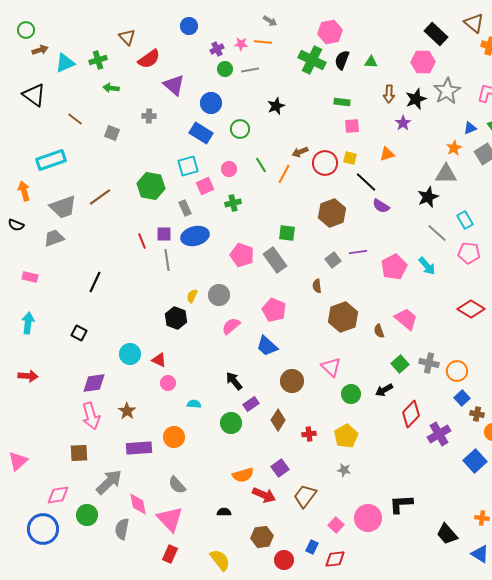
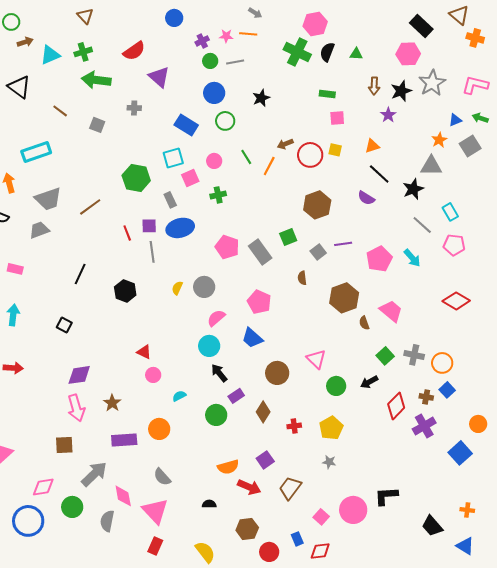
brown triangle: (127, 37) -> (85, 16), moved
green arrow: (111, 88) -> (96, 80), size x1.8
blue circle: (211, 103) -> (214, 93), moved
black line: (366, 182) -> (379, 174), moved
brown line: (100, 197) -> (90, 207), moved
green square: (287, 233) -> (288, 237), moved, turned -30
brown hexagon: (343, 317) -> (344, 298), moved
black hexagon: (176, 318) -> (125, 291), moved
cyan circle: (130, 354) -> (209, 346), moved
cyan semicircle: (194, 404) -> (179, 396), turned -32
brown cross: (477, 414) -> (426, 397), moved
blue rectangle: (312, 547) -> (297, 539), turned -48

